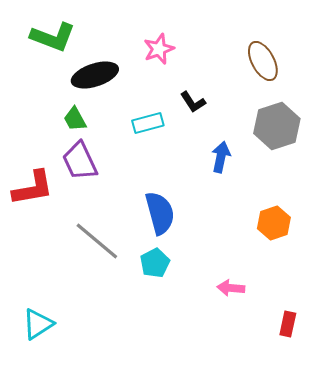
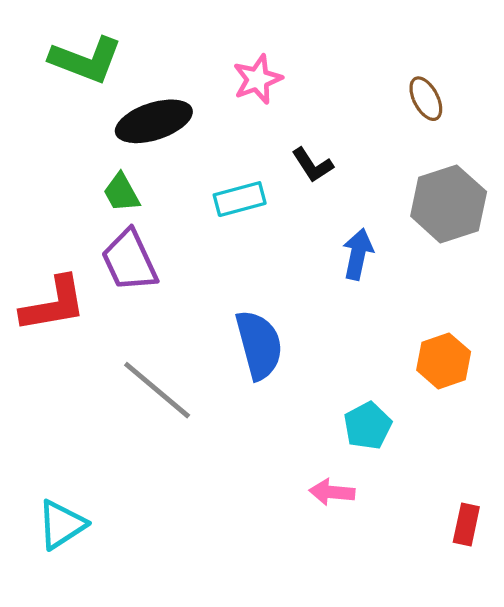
brown ellipse: (263, 61) -> (426, 99), size x0.7
cyan pentagon: (155, 263) -> (368, 426), moved
pink arrow: (231, 288) -> (332, 492), moved

